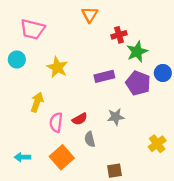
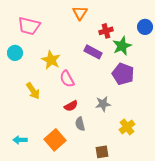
blue circle: (163, 73) -> (145, 27), moved
purple rectangle: (104, 76) -> (93, 52), moved, turned 42
yellow arrow: (37, 102) -> (33, 91), turned 126
pink semicircle: (56, 122) -> (67, 79), moved, turned -36
yellow cross: (157, 144) -> (127, 127), moved

